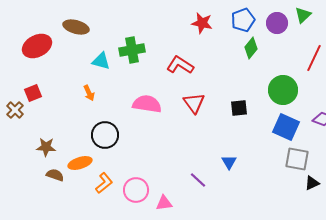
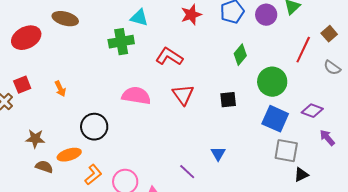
red star: (202, 23) -> (191, 15), turned -30
green diamond: (251, 48) -> (240, 55), moved
cyan triangle: (101, 61) -> (139, 18), moved
orange arrow: (89, 93) -> (60, 89), moved

